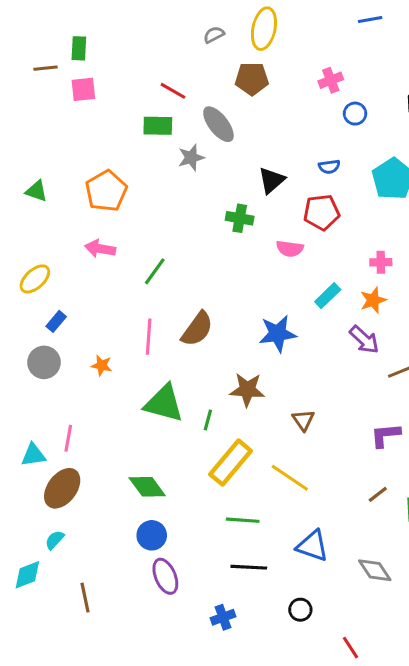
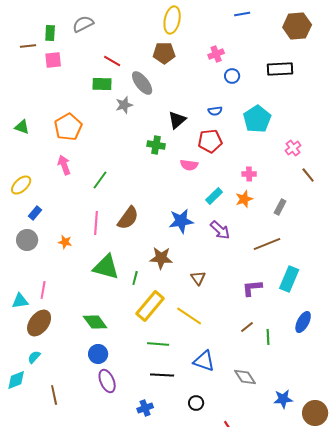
gray semicircle: (214, 35) -> (83, 24), moved, size x1.5
pink arrow: (100, 249) -> (64, 165), turned 60
purple arrow: (364, 340) -> (220, 230), moved

